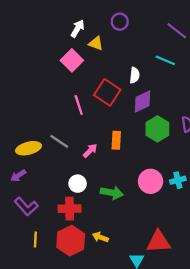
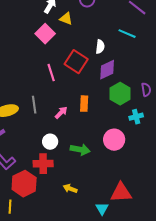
gray line: (59, 141) -> (34, 105), turned 48
cyan cross: (178, 180) -> (136, 117), moved
yellow line: (35, 239) -> (10, 207), moved
red hexagon: (71, 241) -> (24, 184), moved

